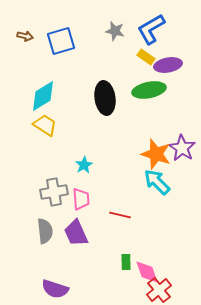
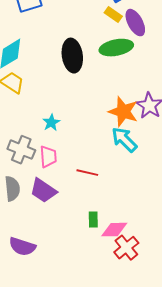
purple ellipse: (168, 65) -> (135, 23), turned 72
gray cross: (54, 192) -> (21, 150), turned 32
purple trapezoid: (76, 233) -> (43, 191), turned -32
pink diamond: (147, 272) -> (114, 230), turned -72

